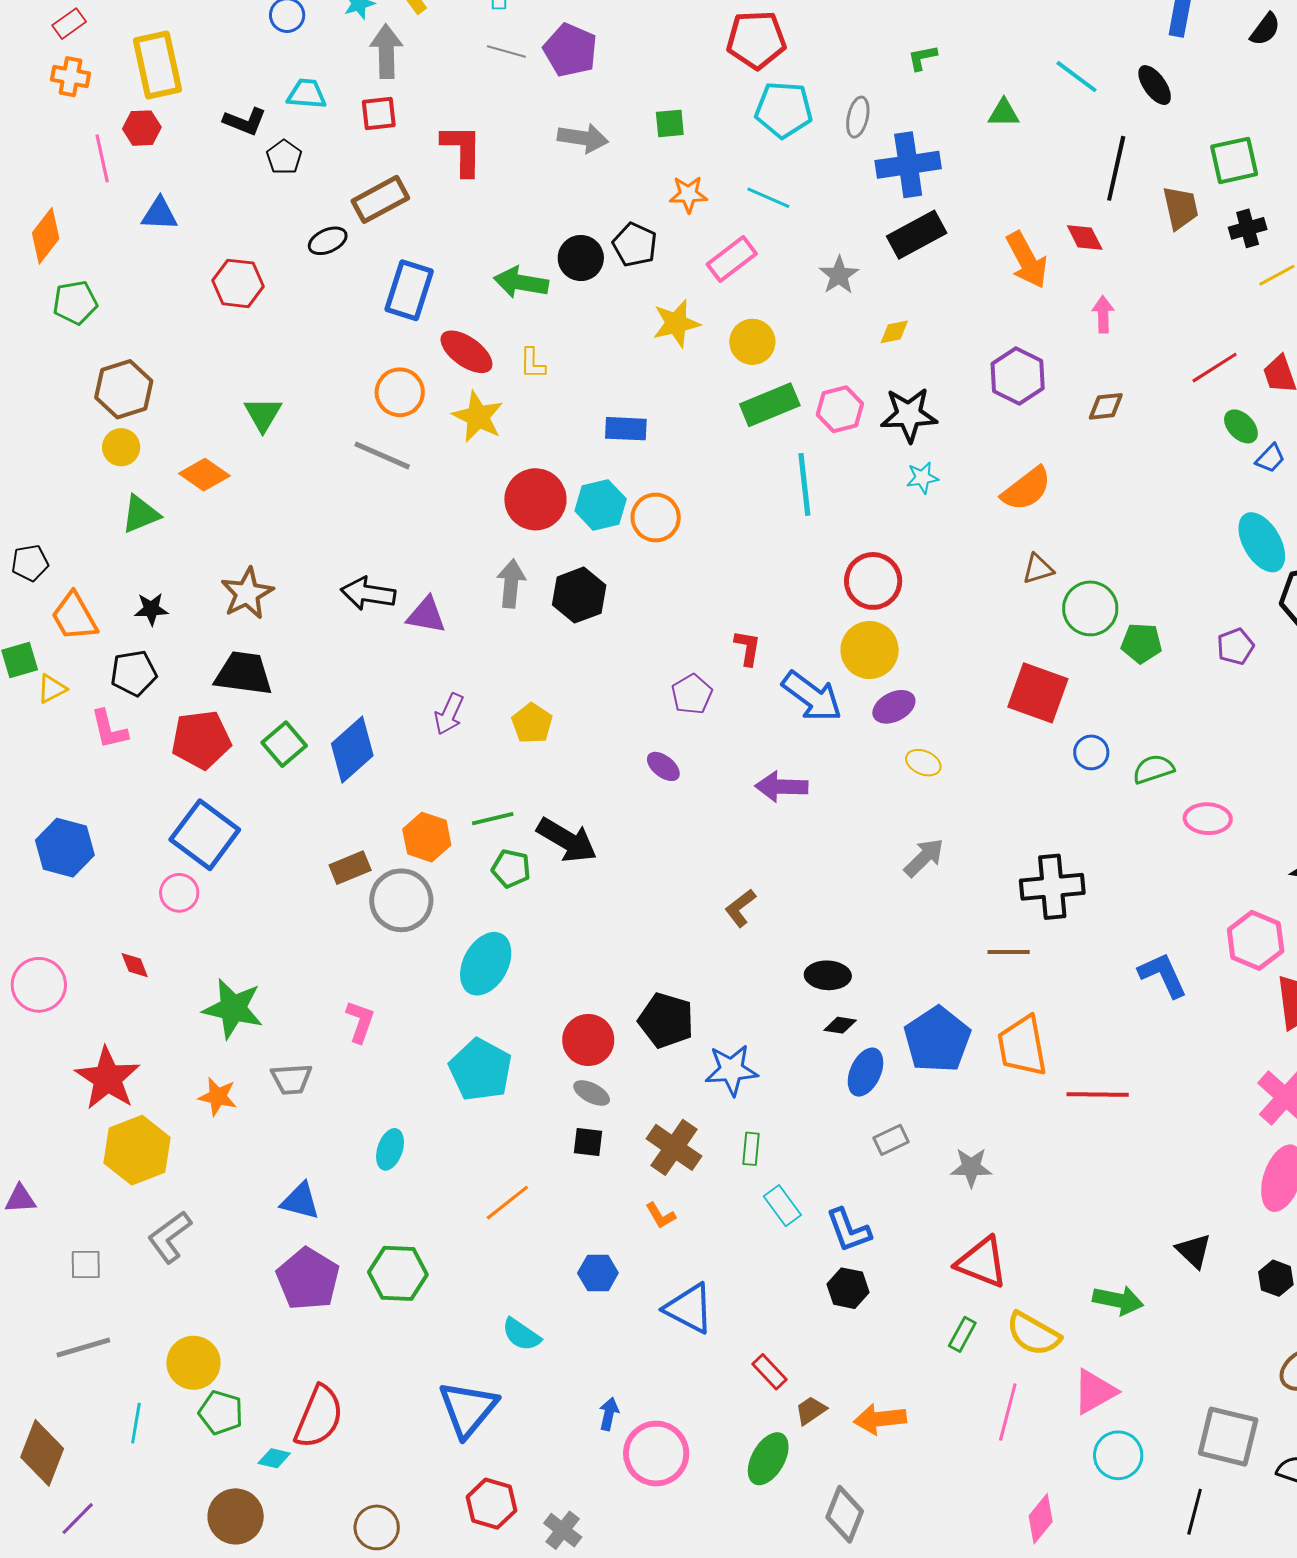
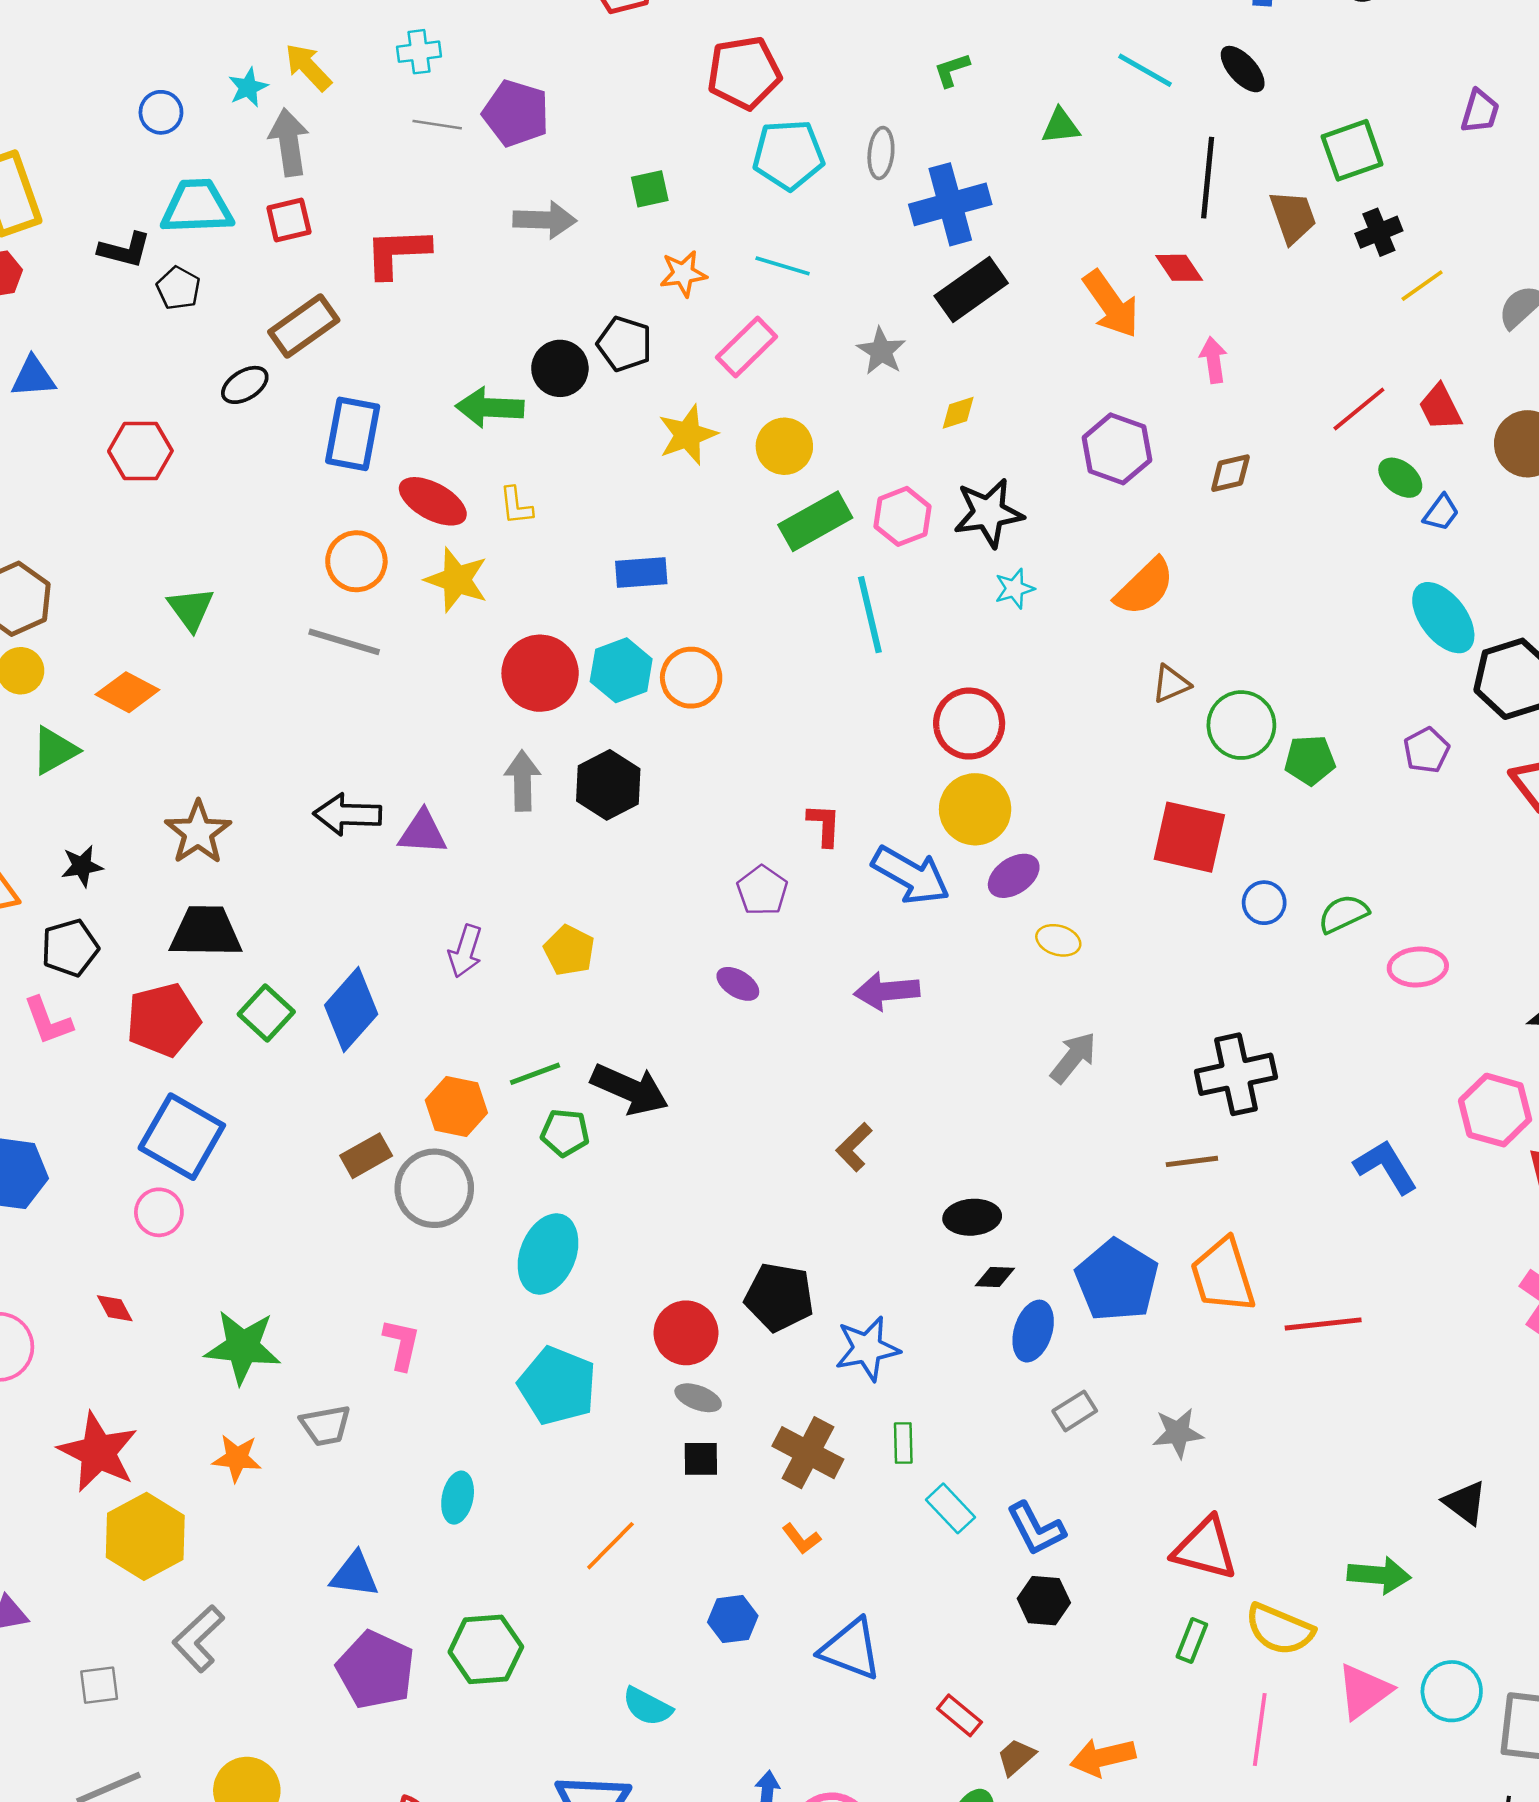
cyan trapezoid: (307, 94) -> (197, 207), size x1.5
red L-shape: (462, 150) -> (397, 253), turned -86
cyan circle: (1118, 1455) -> (1452, 1691), moved

